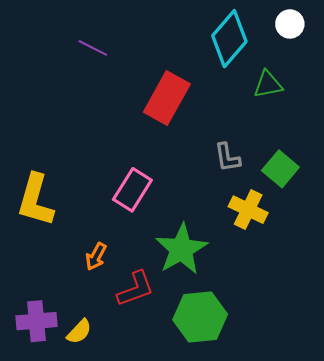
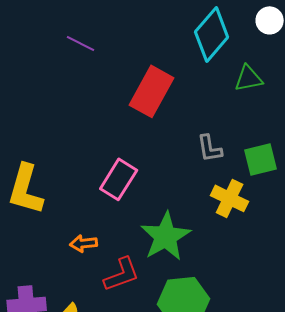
green square: (280, 169) -> (261, 159), turned 36
orange arrow: (96, 257) -> (84, 243), turned 56

